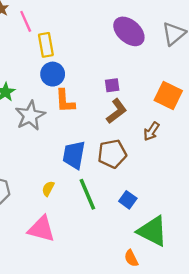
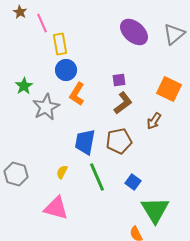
orange L-shape: (65, 101) -> (77, 94), turned 35
green triangle: (153, 231) -> (155, 210), turned 32

